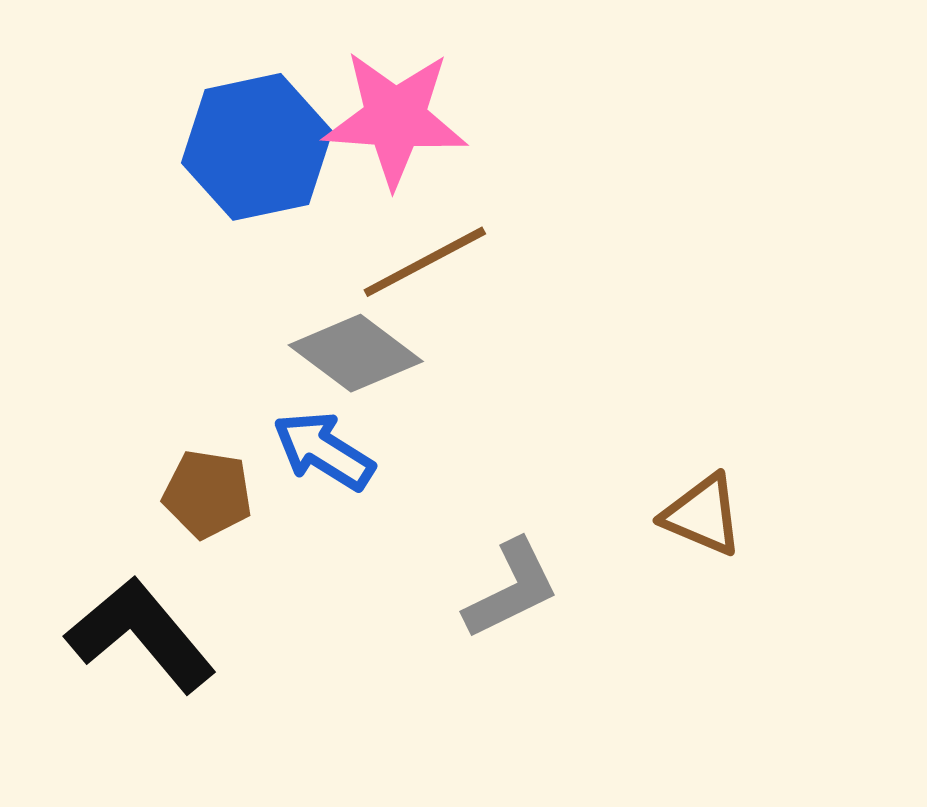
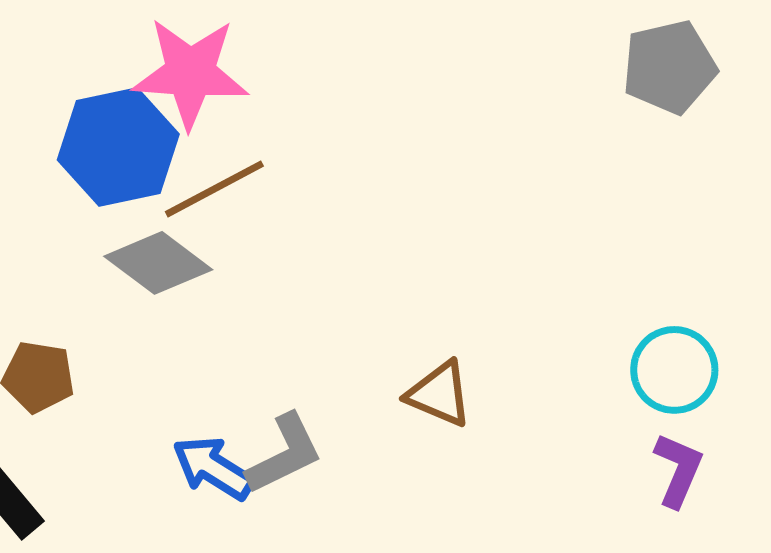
blue hexagon: (257, 147) -> (118, 147), moved
blue arrow: (324, 451) -> (213, 468), moved

